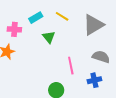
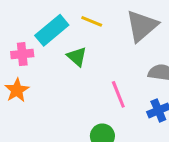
cyan rectangle: (36, 18) -> (52, 30), size x1.5

